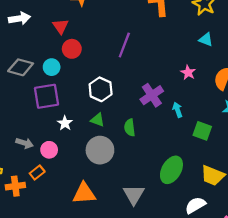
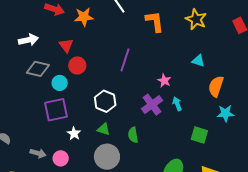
cyan triangle: (206, 40) -> (198, 61), moved
gray diamond: (21, 67) -> (38, 69), moved
pink star: (188, 73) -> (164, 81), moved
cyan arrow: (177, 110) -> (177, 104), moved

